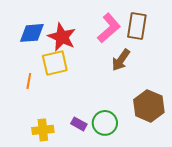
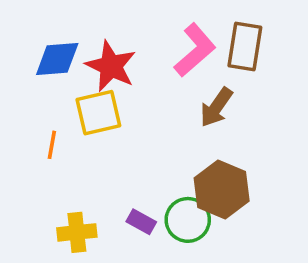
brown hexagon: (149, 106) -> (222, 190), moved

